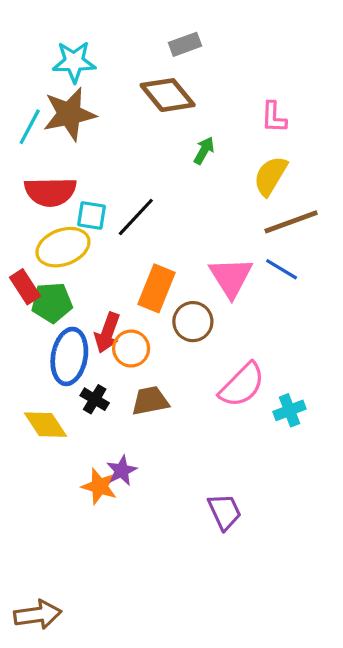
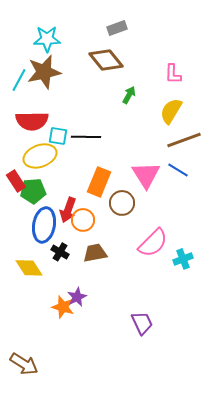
black line: (136, 217) -> (86, 137), turned 48
brown arrow: (38, 615) -> (24, 364), moved, turned 40

